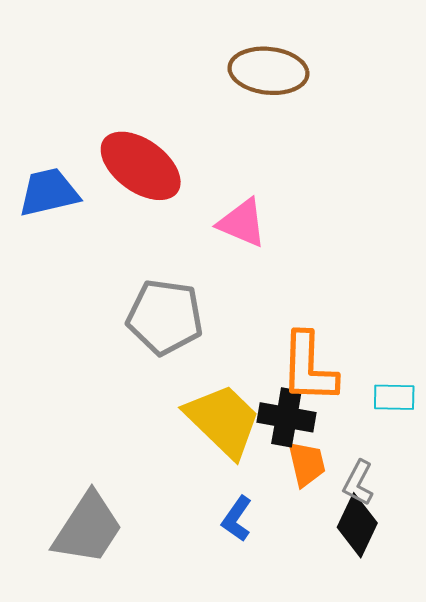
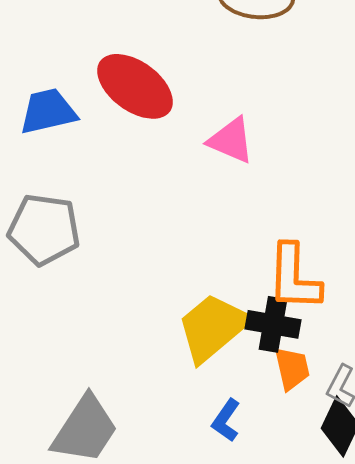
gray pentagon: (165, 317) -> (44, 229), moved
yellow trapezoid: (223, 421) -> (213, 327), turned -84

